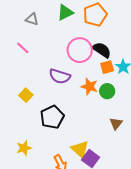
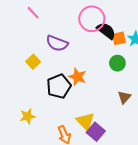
black semicircle: (102, 50) -> (106, 31), moved
purple semicircle: (60, 76) -> (57, 43), moved
orange star: (89, 86) -> (78, 77), moved

